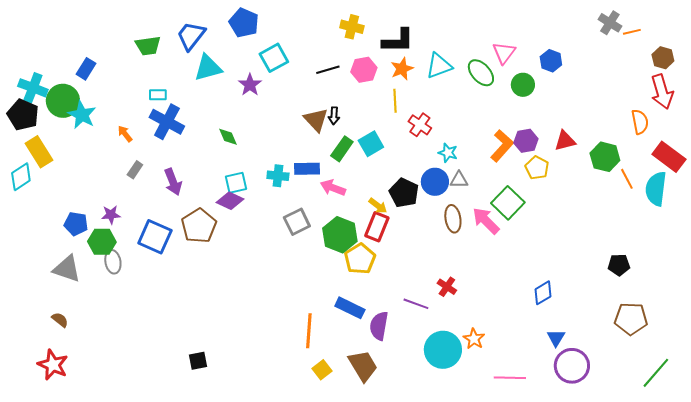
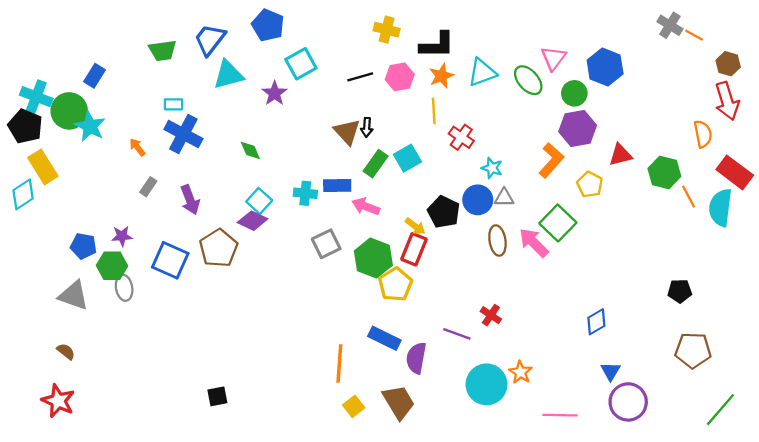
orange line: (632, 32) -> (694, 35), turned 42
blue hexagon: (551, 61) -> (605, 67), size x1.5
purple hexagon: (526, 141) -> (578, 128), moved, size x1.4
cyan square: (236, 183) -> (259, 201), turned -35

